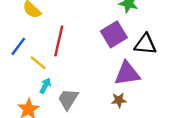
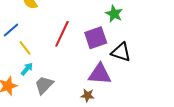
red line: (59, 41) -> (62, 34), moved

